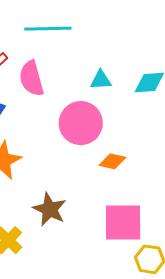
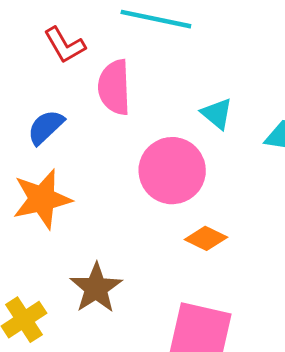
cyan triangle: (101, 80) -> (217, 114), turned 30

